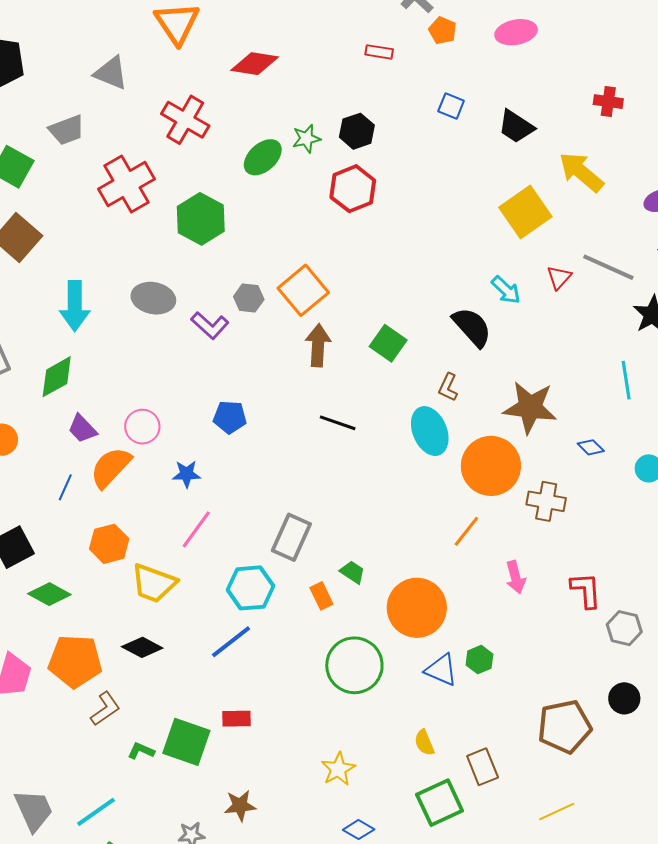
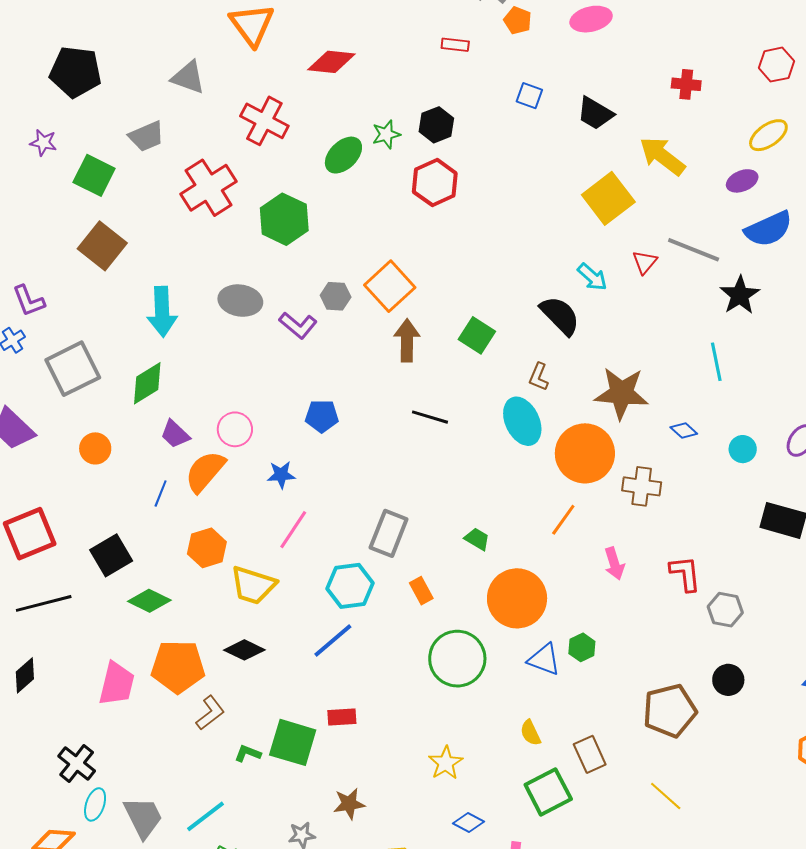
green trapezoid: (353, 572) -> (477, 539), moved
yellow line: (557, 812) -> (666, 796), turned 69

